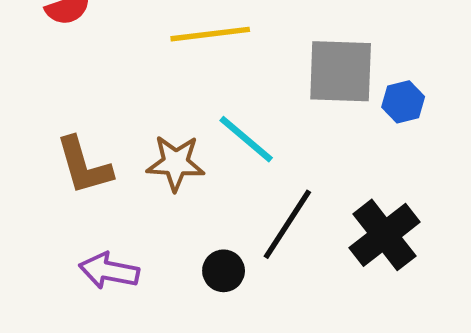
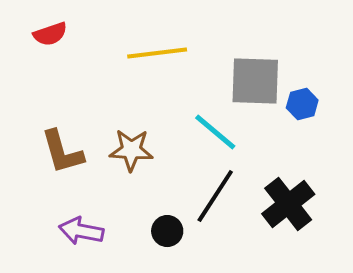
cyan line: (246, 139) -> (215, 132), moved

